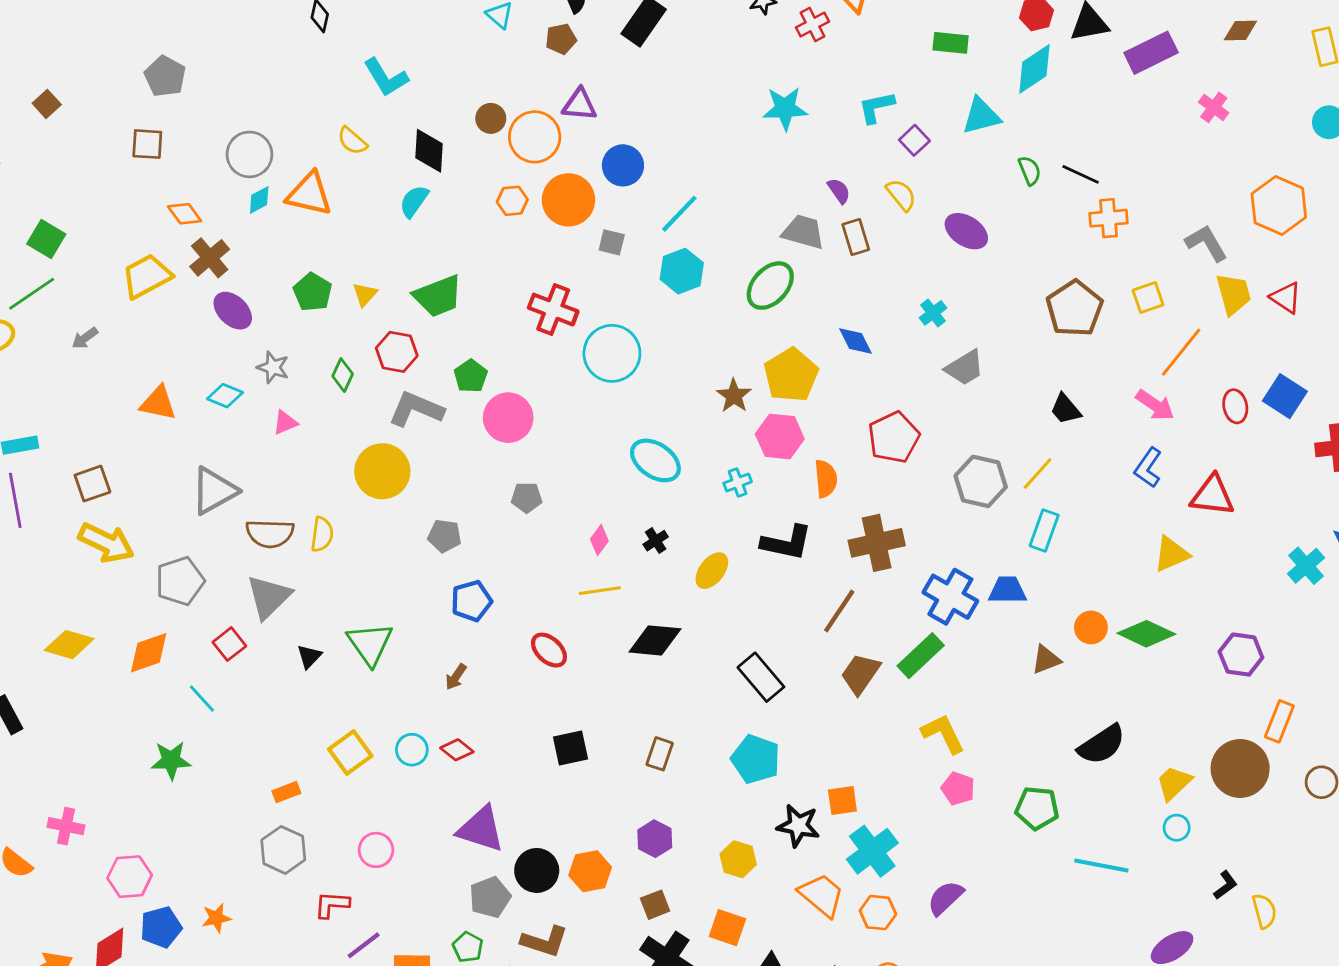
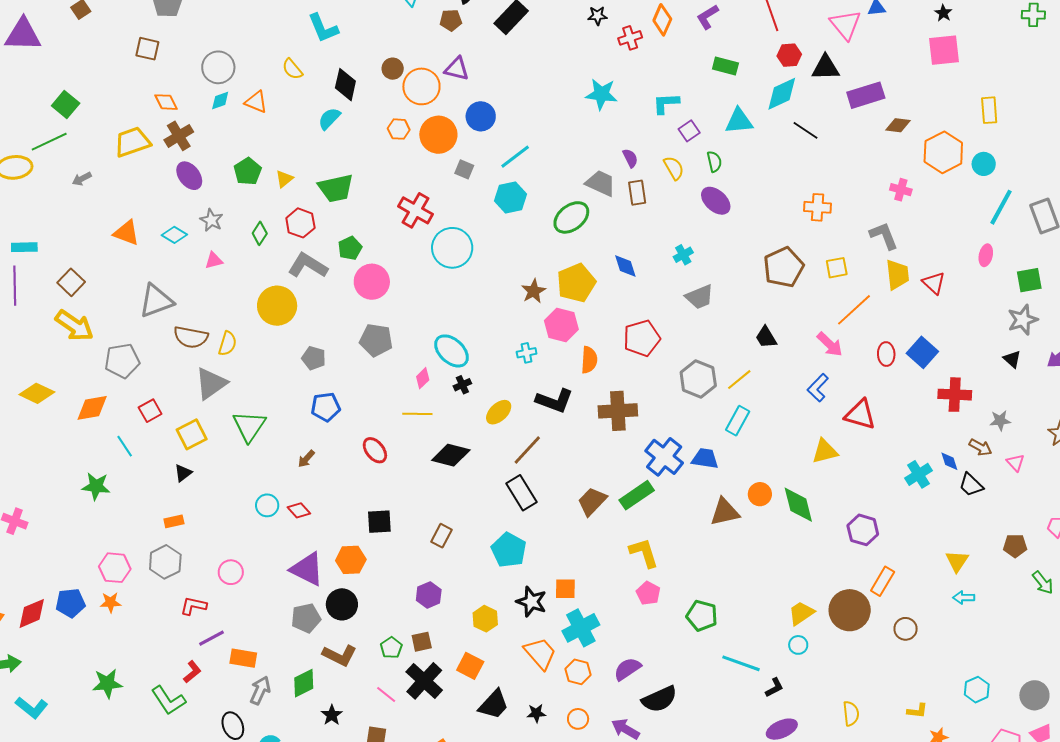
brown diamond: (1240, 30) -> (898, 125), moved
pink cross: (1214, 107) -> (901, 190), moved, turned -30
green semicircle: (1030, 171) -> (714, 162), moved
black line: (1081, 174) -> (805, 130), moved
orange triangle: (309, 194) -> (256, 102), size x0.7
orange hexagon: (1279, 206) -> (943, 152), moved
cyan ellipse: (655, 460) -> (451, 351), moved
brown square: (92, 484) -> (71, 282), turned -36
gray pentagon: (527, 497) -> (376, 340), size x1.5
gray triangle: (269, 597) -> (211, 384), moved
brown line: (839, 611) -> (527, 450), moved
green diamond: (1146, 634) -> (798, 505), turned 42
black triangle: (309, 656) -> (183, 473), moved
brown triangle: (1046, 660) -> (725, 512), size x1.4
black semicircle: (1102, 745) -> (659, 699), moved
yellow square: (350, 752) -> (192, 434), moved
orange hexagon: (590, 871) -> (351, 560), moved
pink hexagon: (130, 877) -> (115, 568), moved
black L-shape: (1225, 885) -> (774, 688), moved
green pentagon: (468, 947) -> (391, 648), moved

